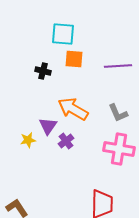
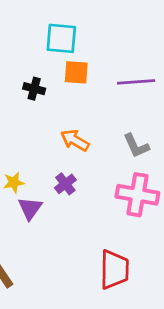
orange arrow: (73, 109) -> (75, 140), size x0.7
purple triangle: (48, 126) -> (30, 208), moved

